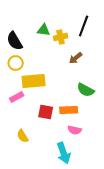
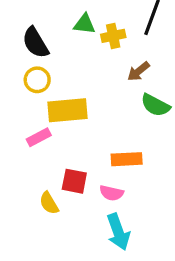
green semicircle: (86, 90) -> (155, 105), moved
red square: (46, 112) -> (74, 181), moved
pink semicircle: (75, 130) -> (111, 193), moved

